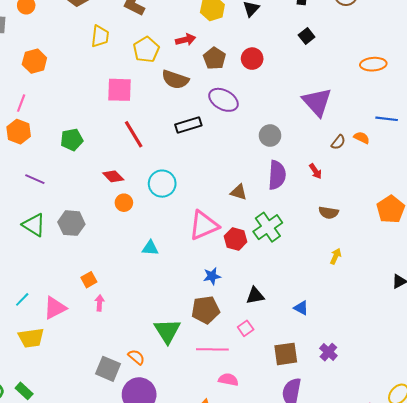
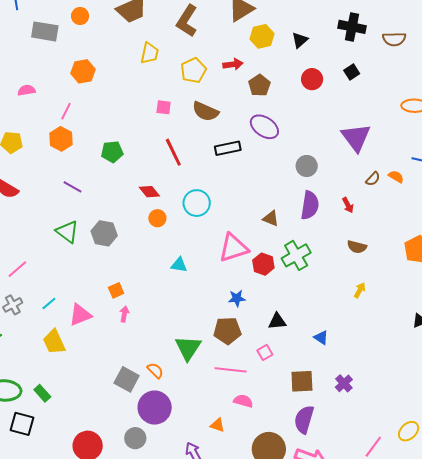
red circle: (252, 59) -> (312, 79), moved
brown semicircle: (175, 80) -> (205, 111), moved
pink square: (119, 90) -> (164, 107), size x0.6
yellow trapezoid: (31, 338) -> (54, 342), turned 68

